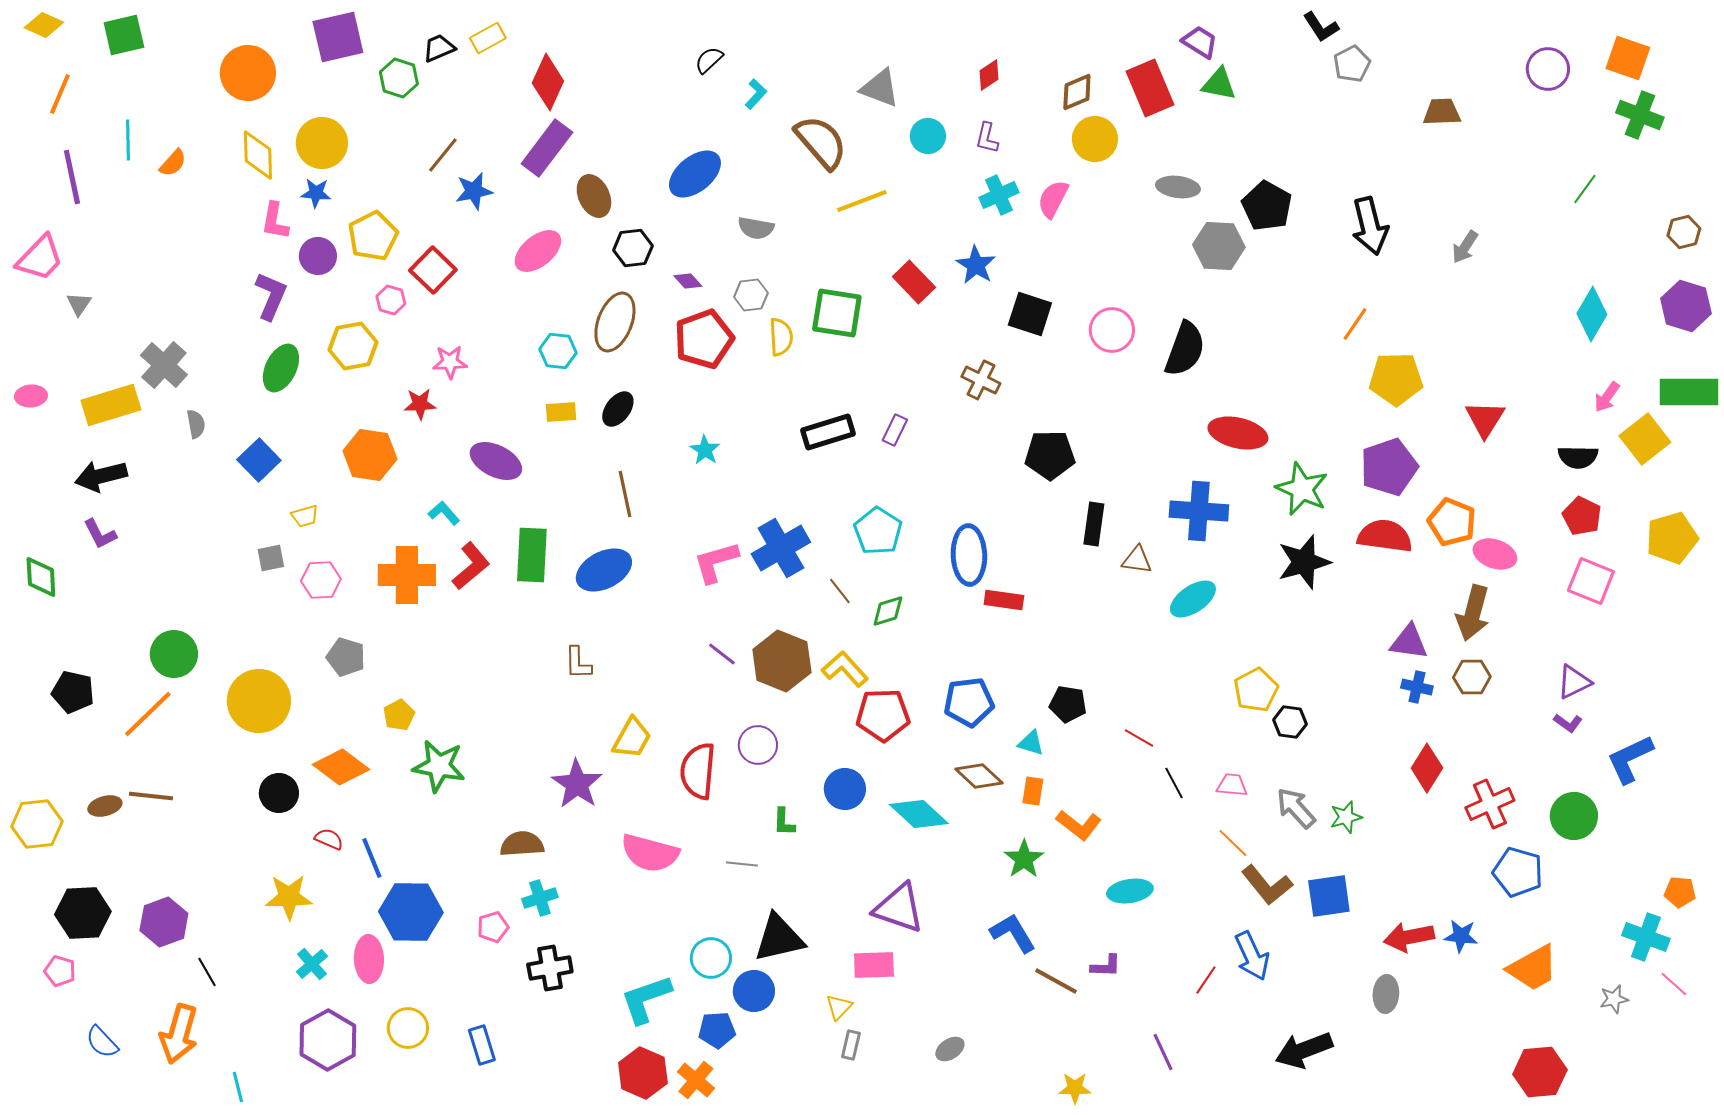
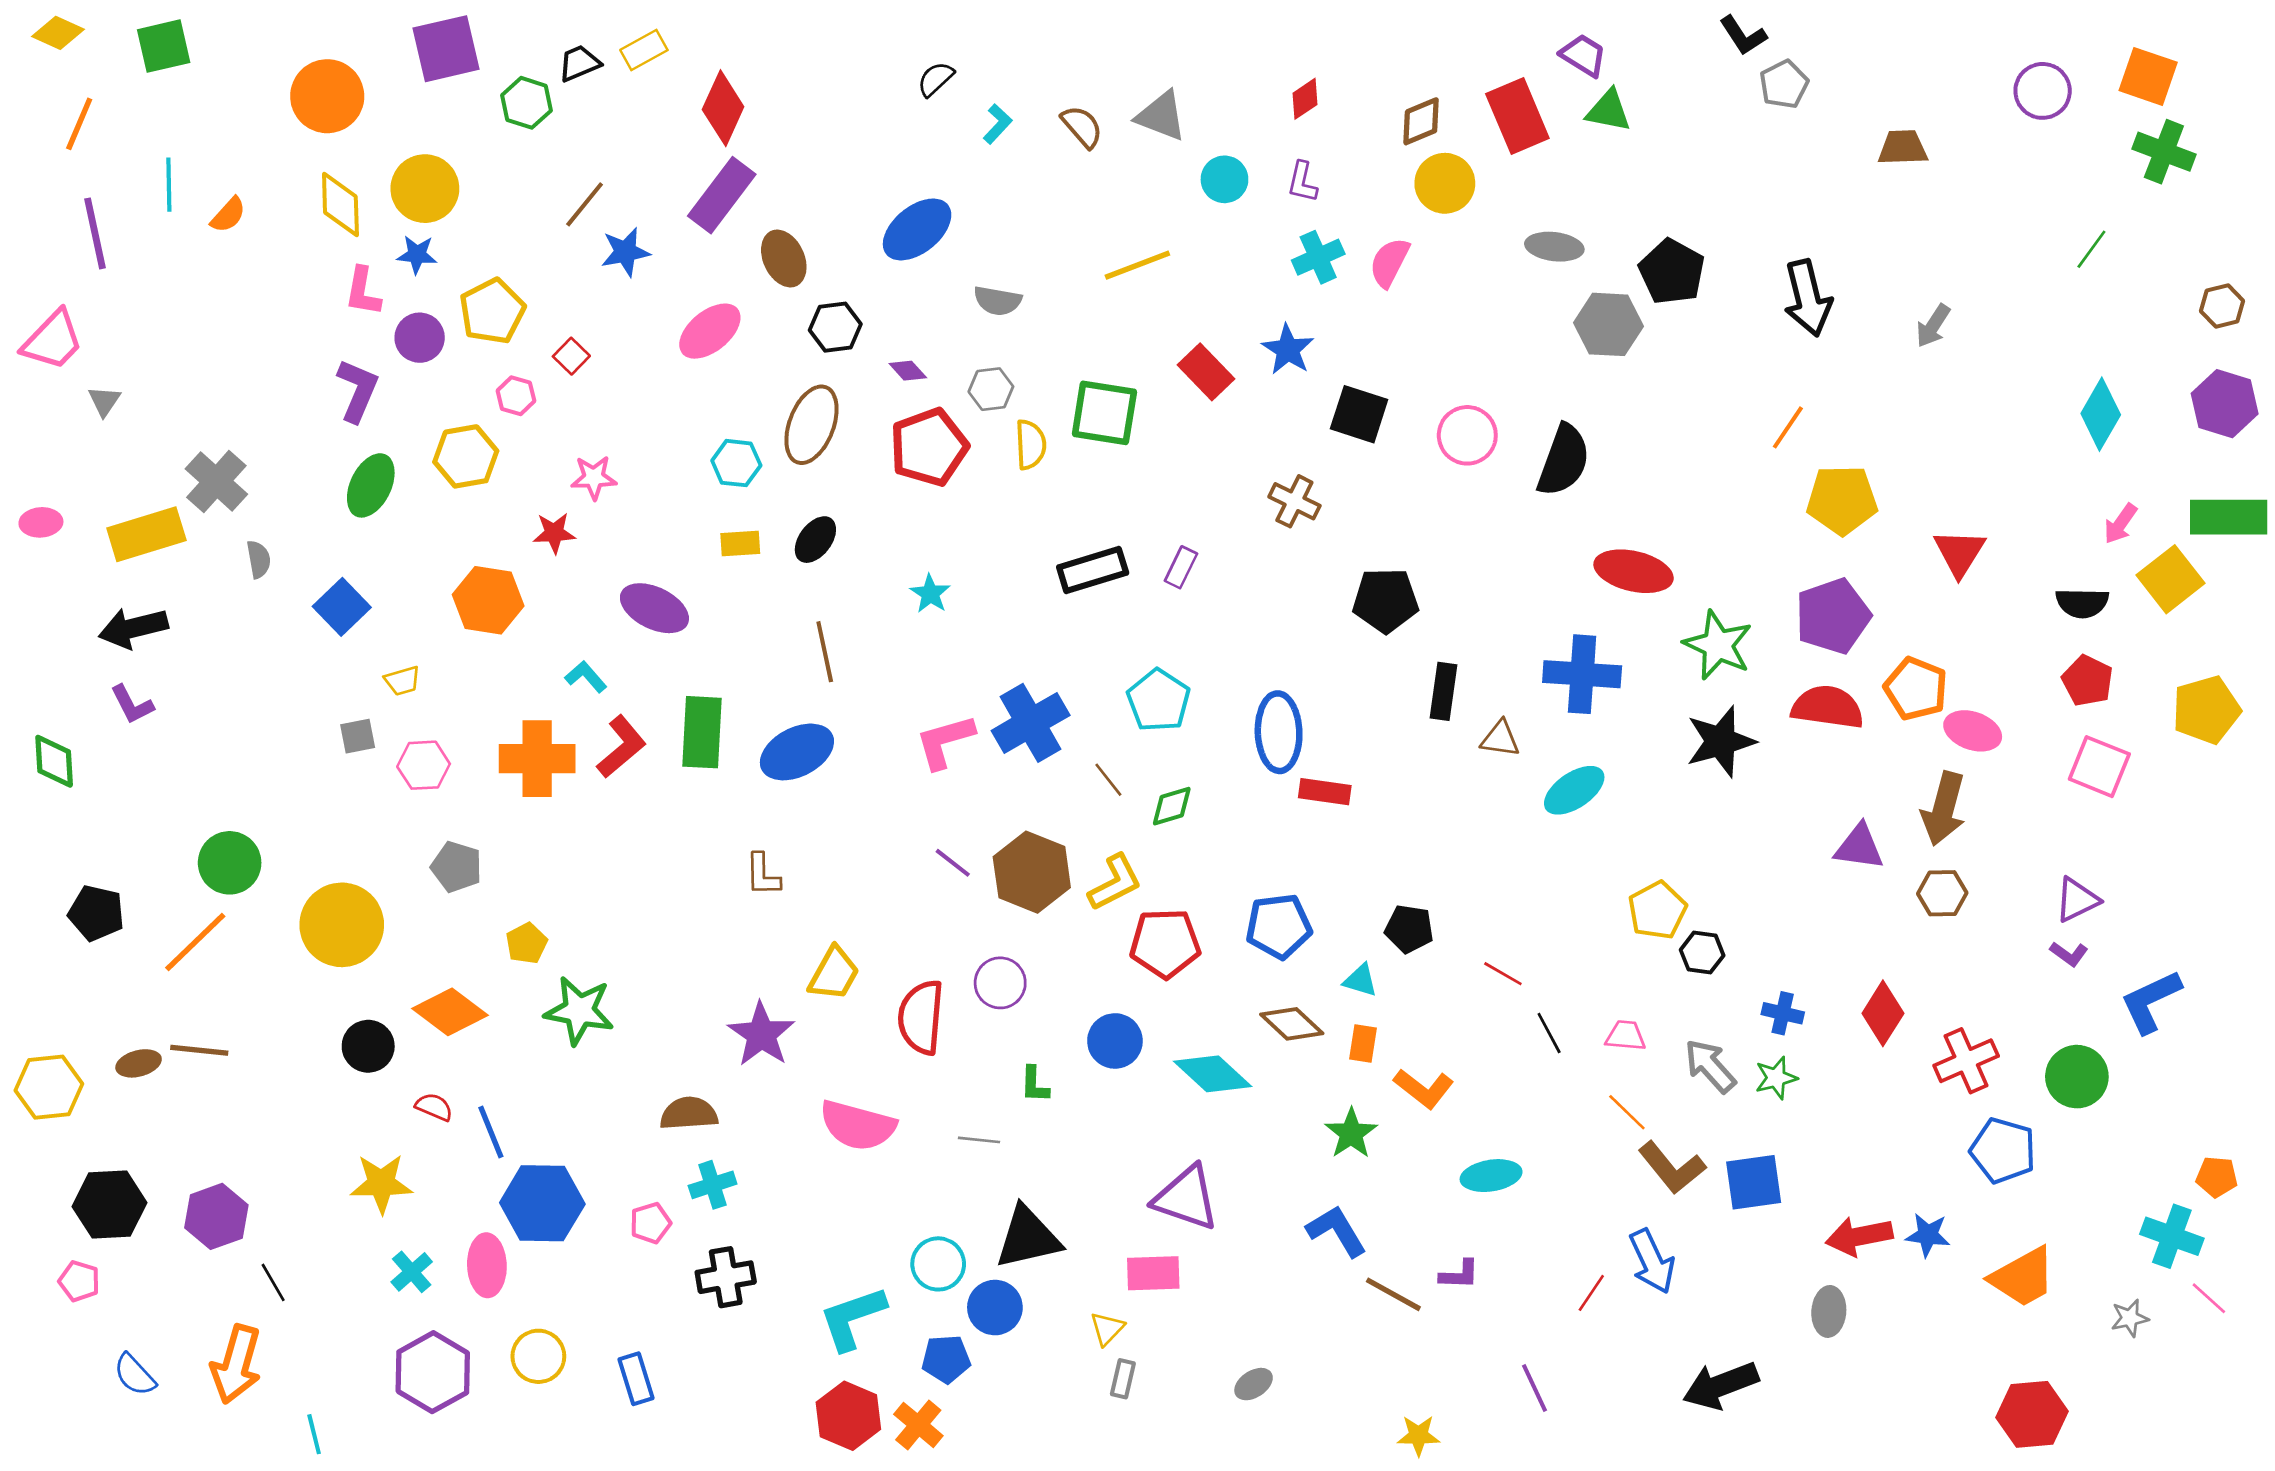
brown semicircle: (821, 142) -> (1082, 127), moved, size x0.6
red square: (433, 270) -> (571, 356), size x0.6
yellow L-shape: (845, 669) -> (1115, 883), turned 105
blue cross: (1417, 687) -> (1783, 1013), moved

